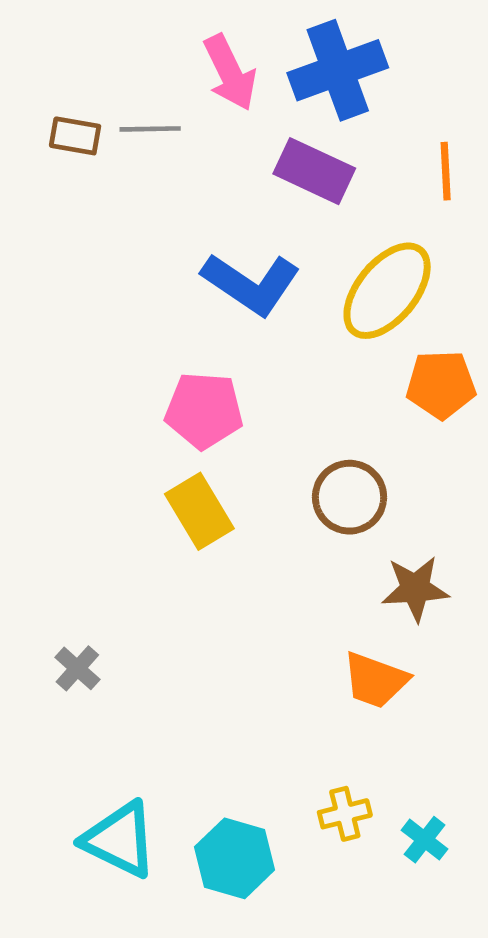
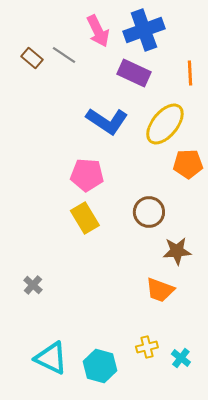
gray line: (150, 129) -> (64, 55), turned 35
brown rectangle: (75, 136) -> (32, 58), turned 30

